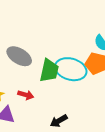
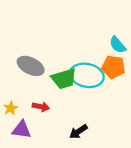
green trapezoid: (49, 71) -> (64, 79), turned 65

